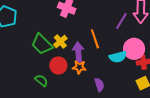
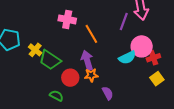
orange line: (95, 39) -> (91, 34), moved
yellow cross: (60, 42) -> (35, 50), moved
purple semicircle: (99, 85) -> (108, 93), moved

